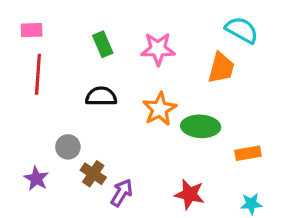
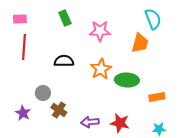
cyan semicircle: (242, 30) -> (153, 19), turned 40
green rectangle: (103, 44) -> (65, 18), moved
purple arrow: (122, 193) -> (90, 122), moved, turned -126

